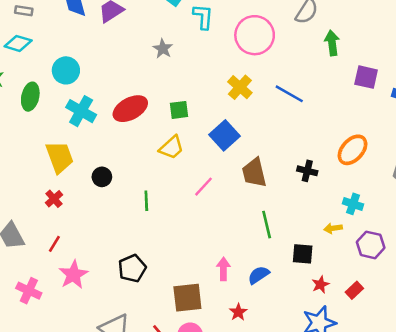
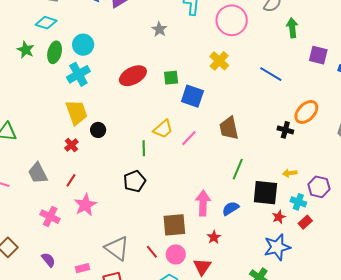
blue line: (289, 94) -> (271, 74), moved
green ellipse: (30, 97) -> (55, 52), moved
cyan cross: (81, 111) -> (78, 74), moved, turned 30
blue square: (224, 135) -> (192, 96), moved, turned -30
yellow trapezoid: (171, 148) -> (163, 129), moved
black cross: (307, 171) -> (285, 130), moved
black circle: (102, 177) -> (98, 130), moved
cyan cross: (353, 204) -> (298, 202), moved
green line: (267, 225) -> (238, 169), turned 35
black square: (303, 254) -> (265, 193), size x1.5
black pentagon: (132, 268) -> (135, 181), moved
pink arrow: (223, 269) -> (203, 203), size x1.4

